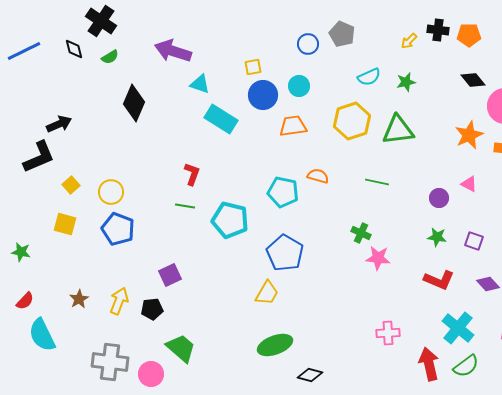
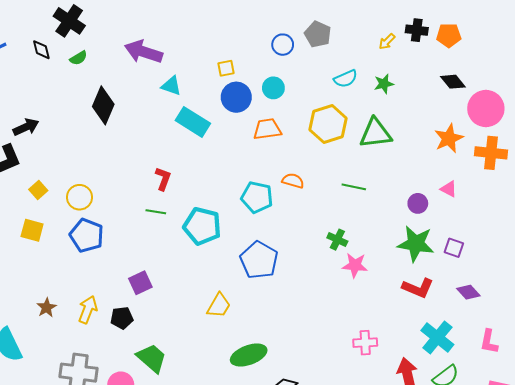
green star: (437, 237) -> (416, 244), size x1.8
yellow trapezoid: (267, 293) -> (219, 306), moved

